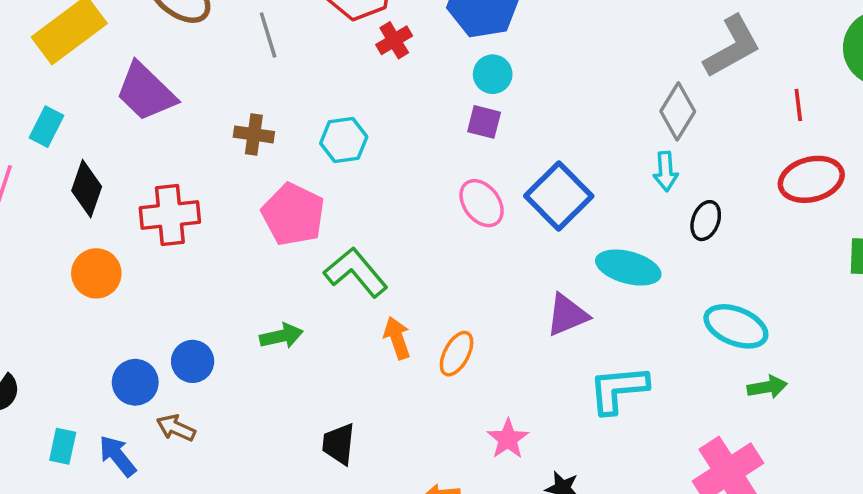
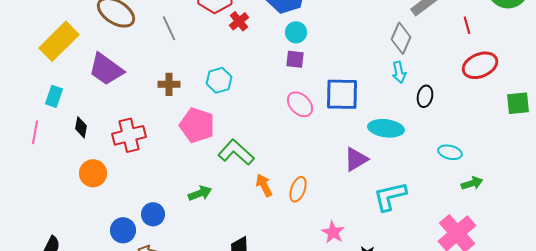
black diamond: (87, 189) -> (81, 127), size x0.7
blue square: (559, 196) -> (342, 94), turned -36
cyan ellipse: (736, 326) -> (450, 152), size x0.7

